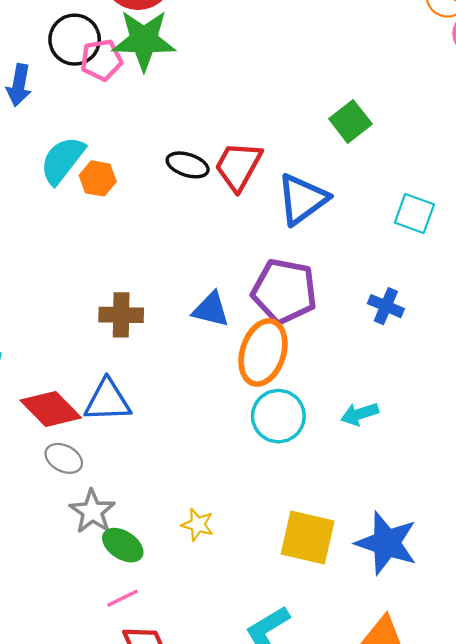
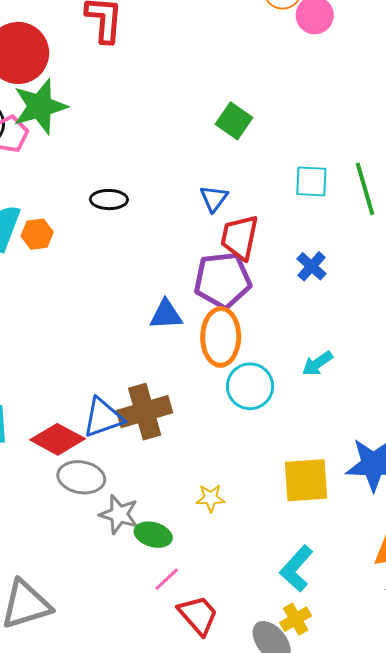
red trapezoid: (238, 166) -> (240, 237), moved
blue triangle: (302, 199) -> (214, 199), size x0.6
blue cross: (386, 306) -> (312, 266), turned 36
brown cross: (121, 315) -> (145, 412), moved, size x1.4
gray ellipse: (64, 458) -> (81, 477), size x1.4

